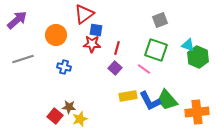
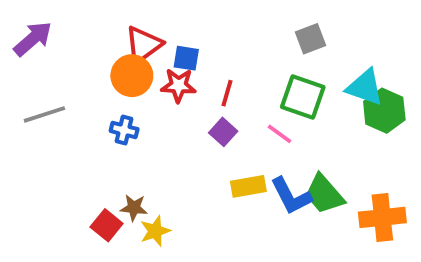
red triangle: (84, 14) -> (143, 45), moved
orange circle: (56, 35) -> (132, 76), moved
cyan triangle: (188, 45) -> (365, 87), size x1.5

